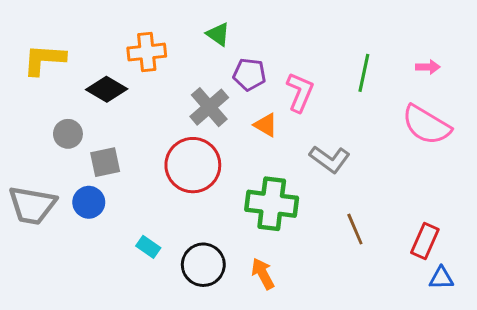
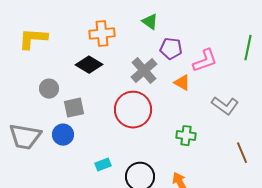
black diamond: (107, 89) -> (89, 65), moved
pink L-shape: (300, 92) -> (205, 61), turned 48
green cross: (272, 204) -> (186, 136), size x0.6
cyan rectangle: (148, 247) -> (103, 165), turned -56

